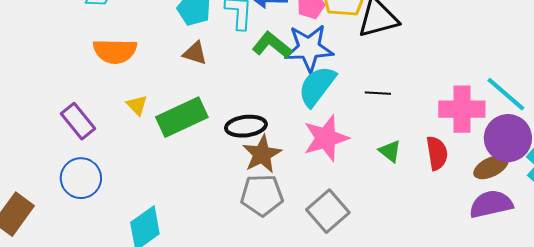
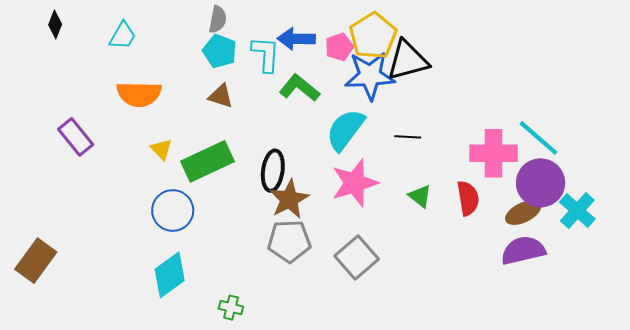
blue star: (309, 48) -> (370, 76), moved
purple rectangle: (78, 121) -> (76, 137), moved
black ellipse: (246, 126) -> (273, 171), turned -75
blue circle: (81, 178) -> (173, 210), moved

